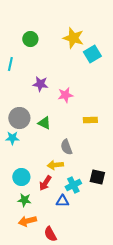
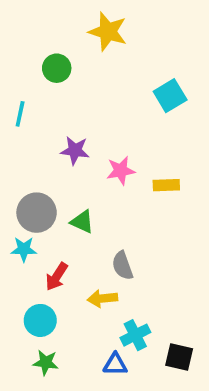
yellow star: (73, 38) -> (108, 32), moved
yellow rectangle: (90, 120) -> (166, 185), moved
black square: (97, 177) -> (179, 357), moved
red arrow: (45, 183) -> (57, 277), moved

